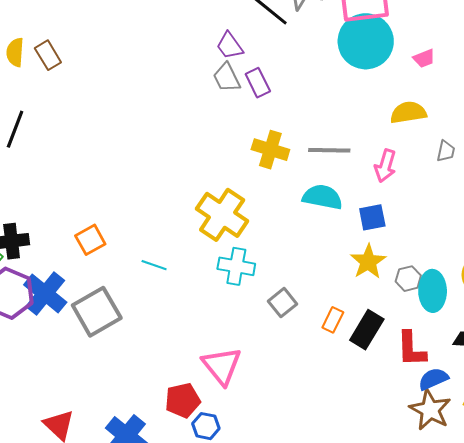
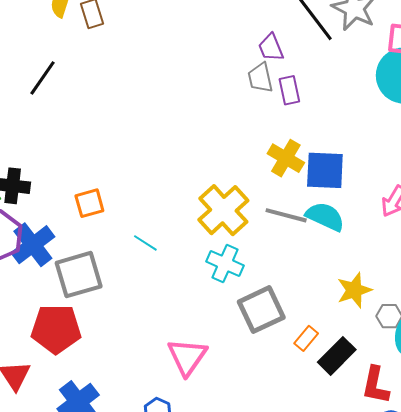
gray line: (329, 150) -> (286, 215), moved
blue square: (372, 217) -> (325, 170), moved, size x1.5
gray square: (283, 303) -> (261, 310), size x1.6
red pentagon: (183, 400) -> (56, 329), moved, size x1.4

